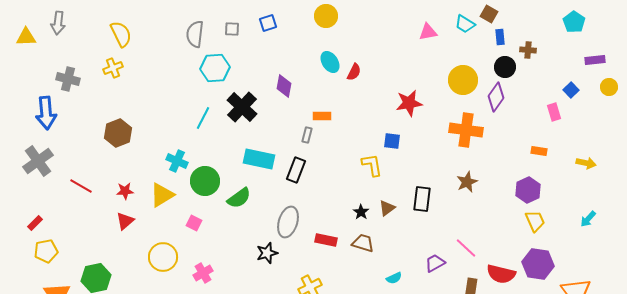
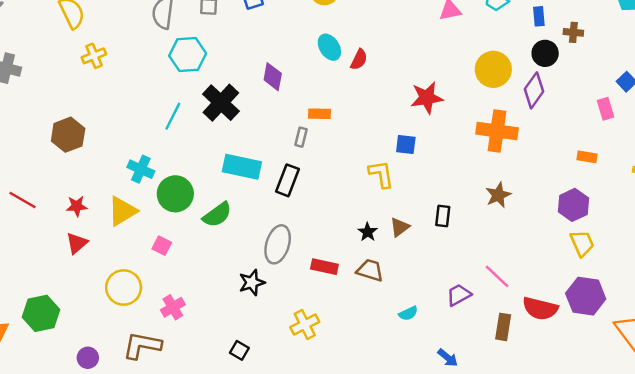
yellow cross: (113, 68) -> (94, 56), moved
black rectangle: (422, 199) -> (443, 216), size x0.7

